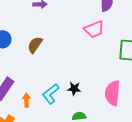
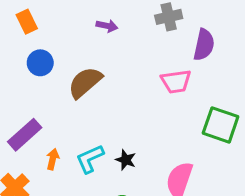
brown semicircle: (35, 45) -> (85, 82), size x1.4

